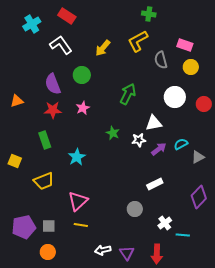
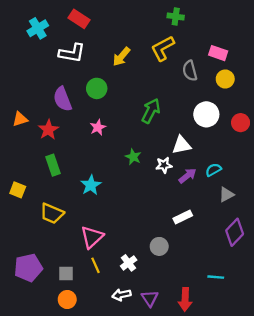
white L-shape: (61, 45) -> (72, 53), turned 135
red star: (53, 110) -> (48, 130), moved, turned -30
gray triangle: (198, 157) -> (226, 195), moved
yellow trapezoid: (44, 181) -> (52, 213), turned 45
white cross: (165, 223) -> (129, 263), moved
yellow line: (81, 225) -> (96, 265), turned 56
gray square: (49, 226) -> (66, 274), moved
orange circle: (48, 252) -> (67, 299), moved

